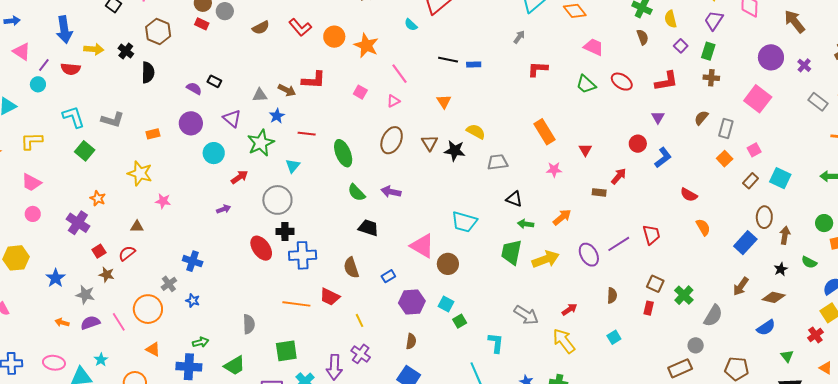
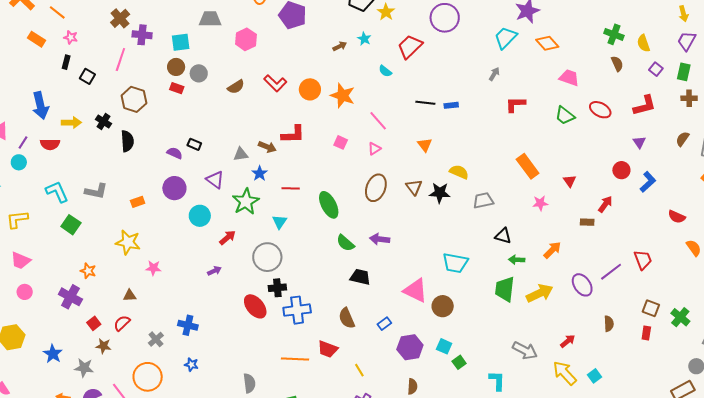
gray cross: (169, 284) -> (156, 339), moved
cyan square: (614, 337) -> (595, 376), moved

